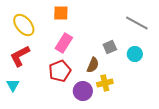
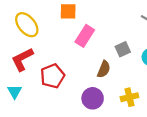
pink rectangle: (64, 43) -> (85, 36), moved
red pentagon: (60, 71) -> (52, 76), moved
yellow cross: (105, 83) -> (129, 97), moved

